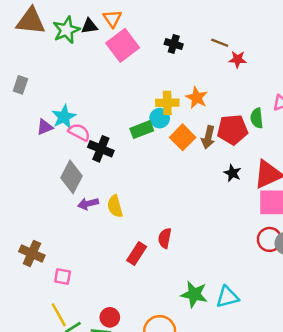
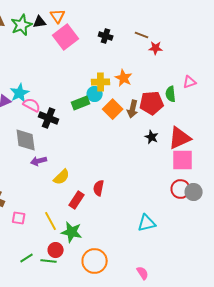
gray diamond: (72, 177) -> (26, 140), turned -35
yellow semicircle: (115, 206) -> (62, 177), moved, turned -120
green star: (194, 294) -> (72, 232), moved
cyan triangle: (227, 297) -> (147, 223), moved
yellow line: (59, 315) -> (51, 221), moved

